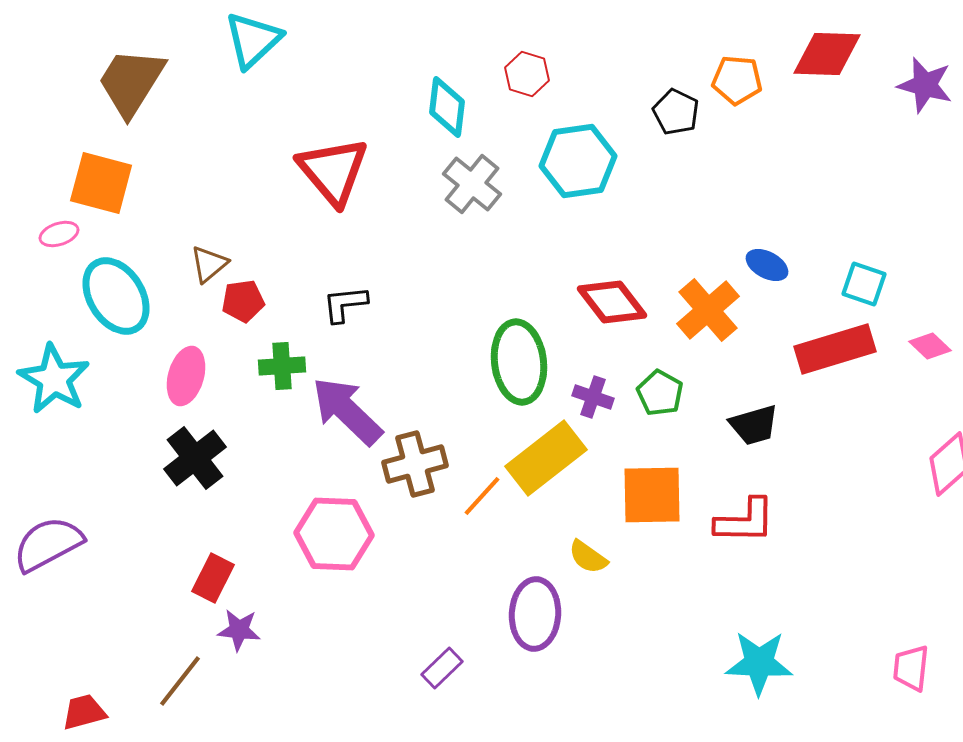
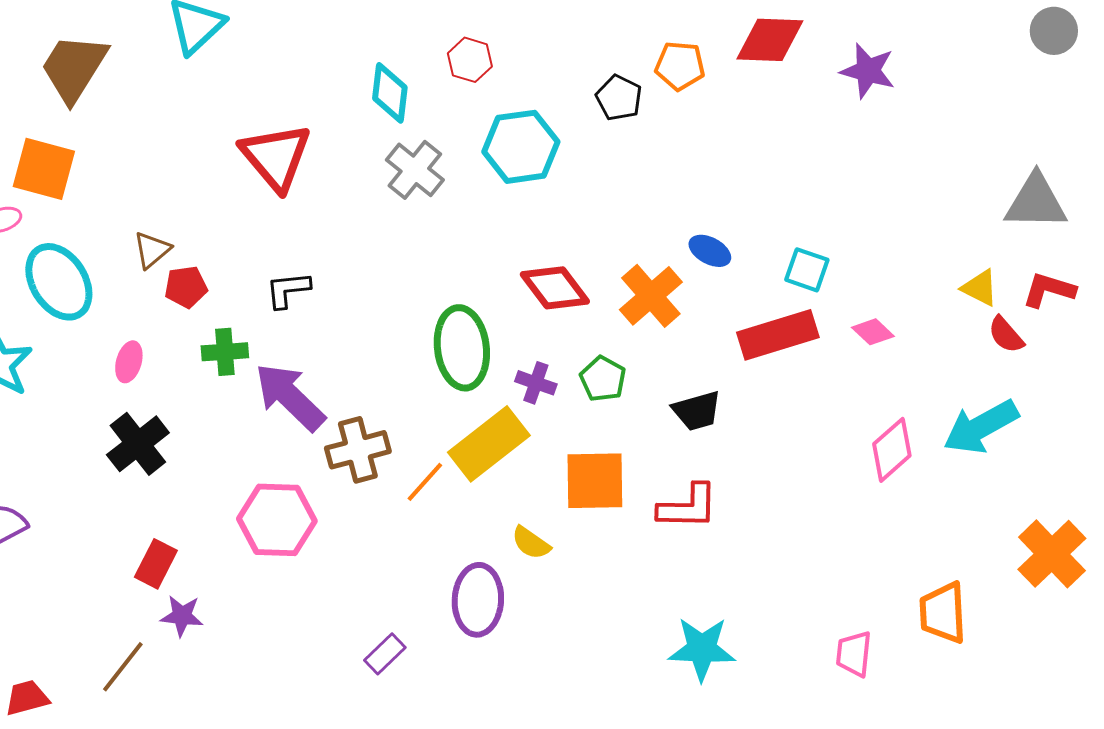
pink ellipse: (186, 376) -> (129, 362), size x0.7

